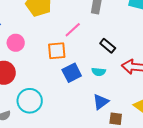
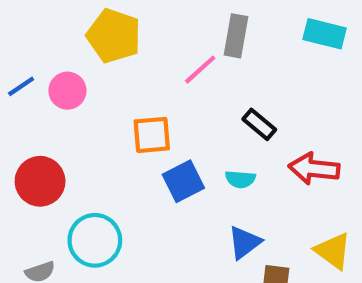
pink line: (73, 30) -> (200, 70), moved
pink circle: (16, 43) -> (67, 91), moved

